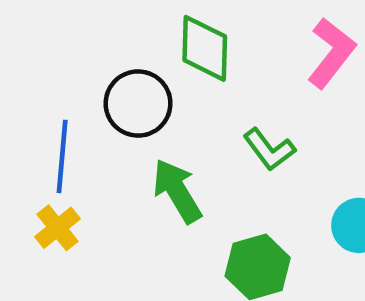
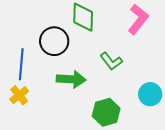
green arrow: (177, 191) -> (71, 79), turned 124

